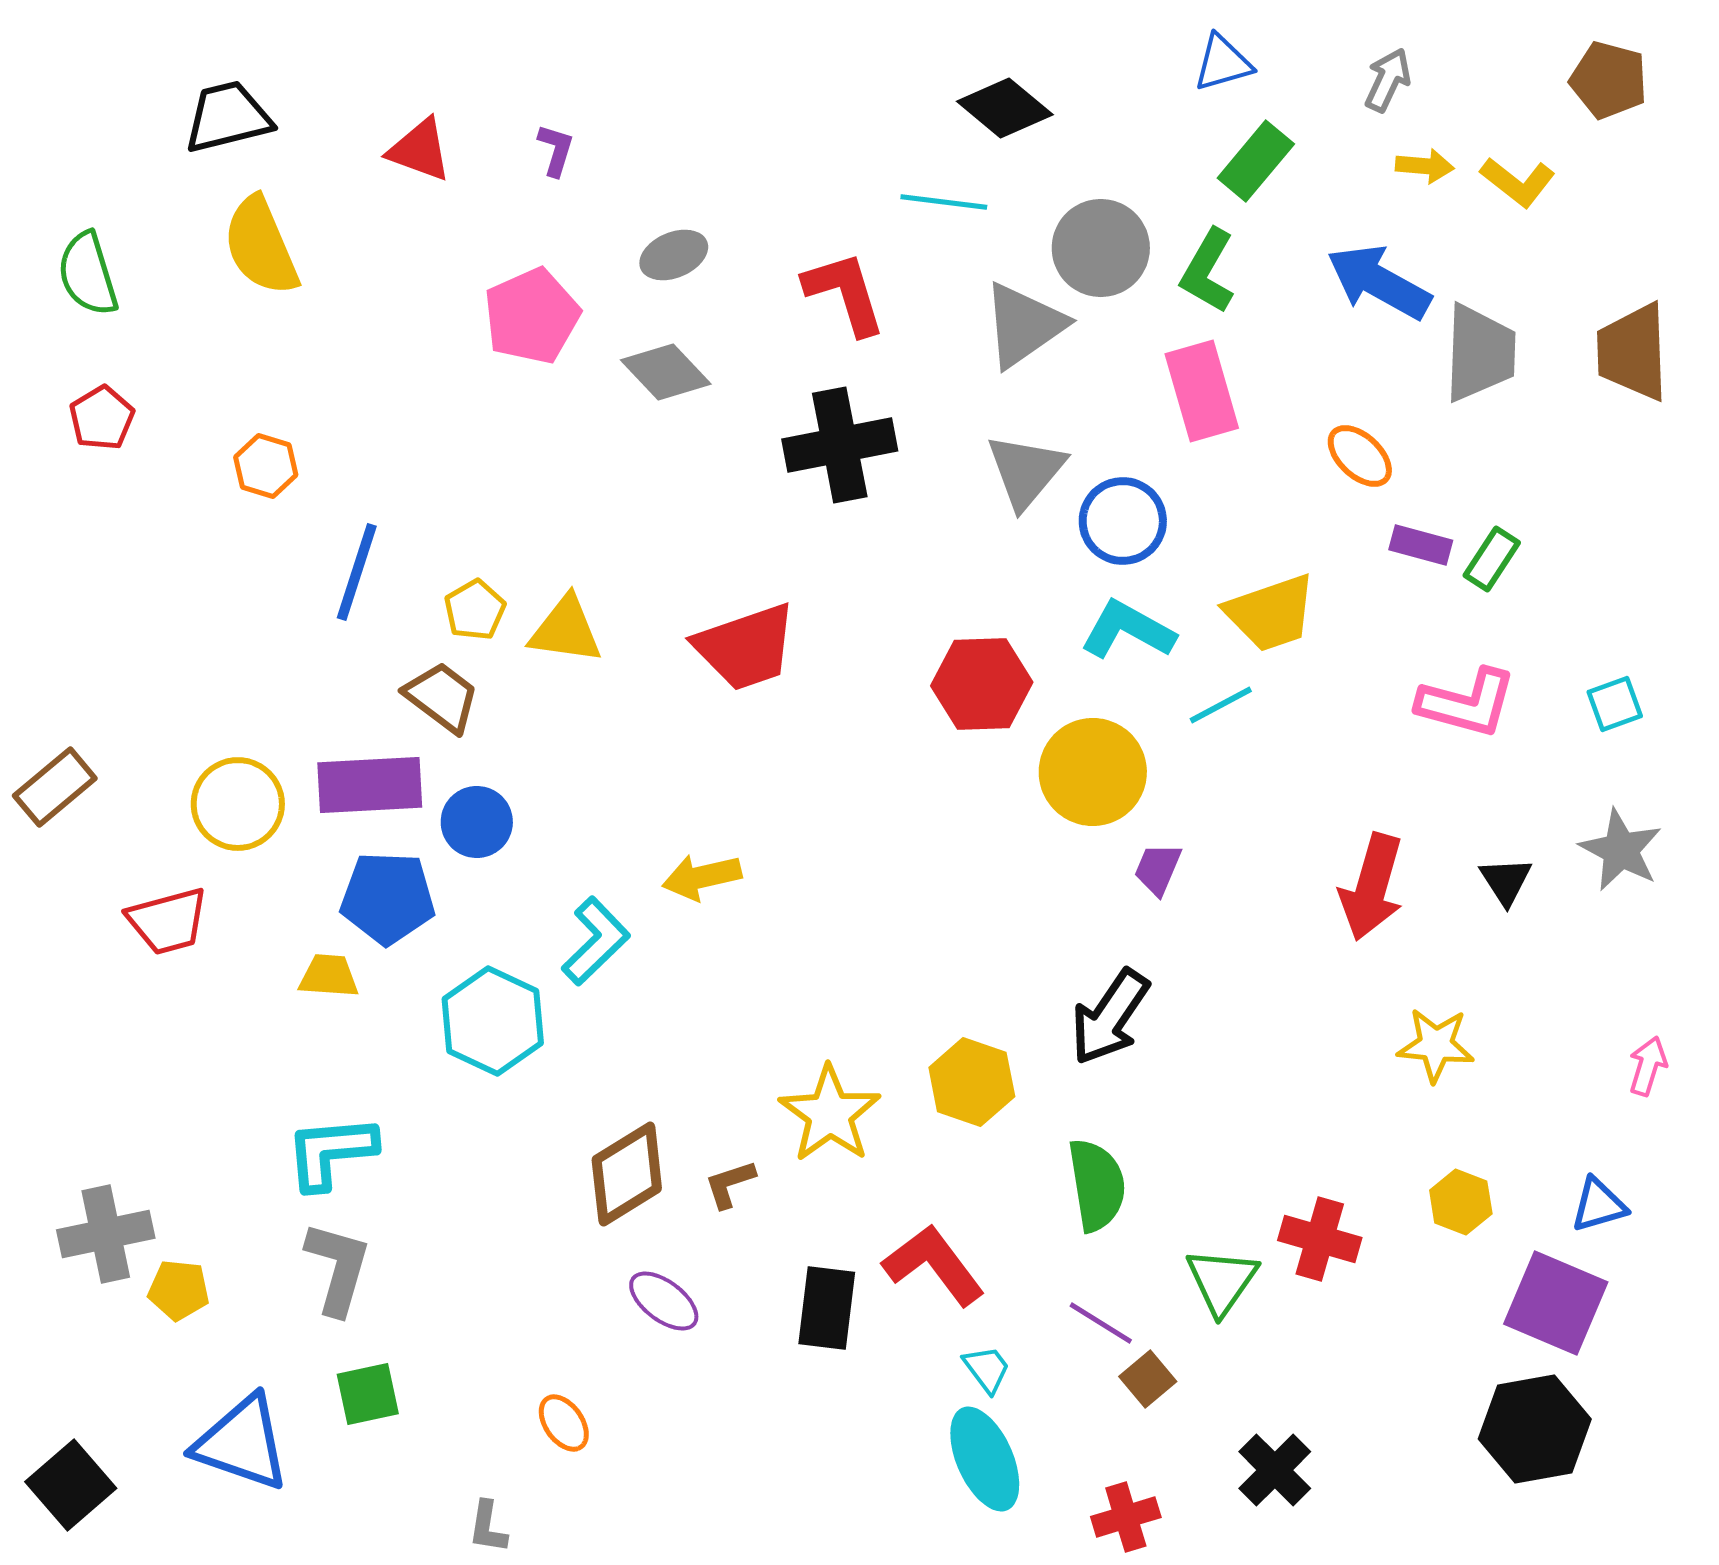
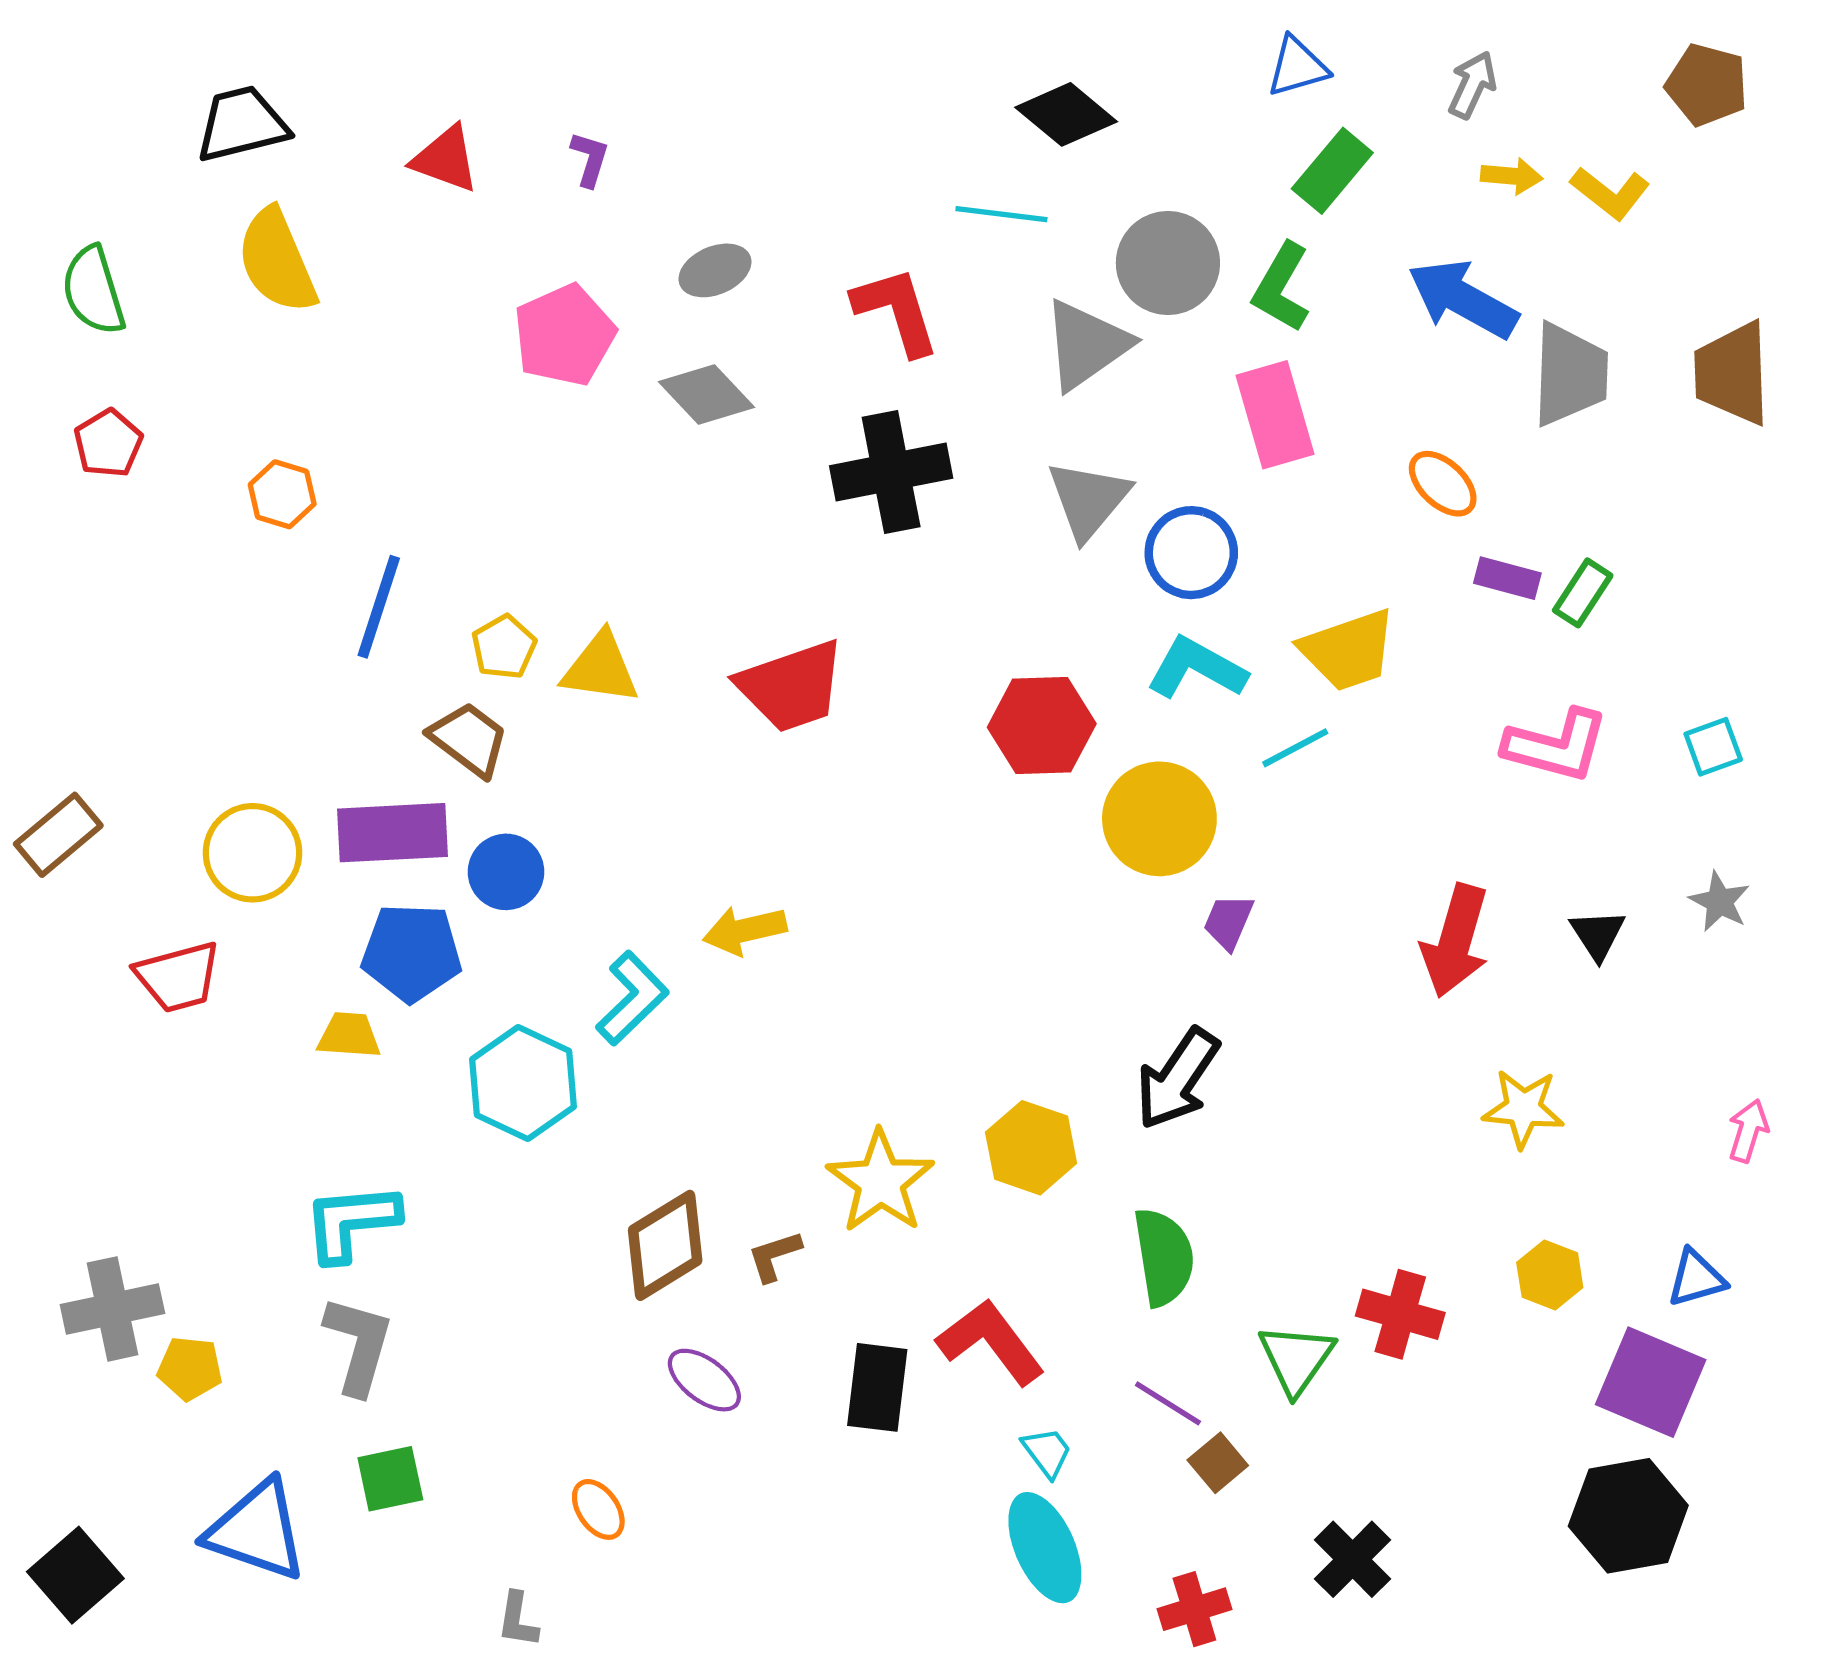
gray star: (1621, 850) -> (1720, 902), size x0.7

